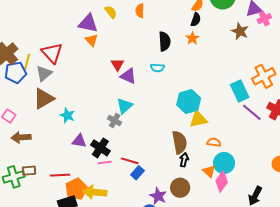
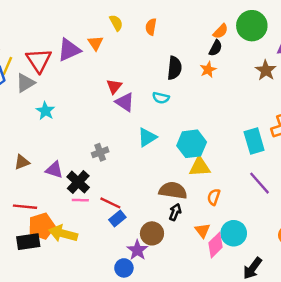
purple triangle: (88, 23) -> (69, 50), moved, turned -45
orange triangle: (92, 40) -> (95, 43), moved
brown triangle: (44, 99) -> (22, 162), moved, size x0.6
cyan triangle: (125, 106) -> (147, 137), moved
purple line: (252, 112) -> (260, 183), moved
cyan star: (67, 115) -> (45, 111), moved
gray cross: (115, 121) -> (100, 152), turned 32
brown semicircle: (179, 142) -> (173, 190), turned -80
orange semicircle: (214, 142) -> (214, 197), turned -88
cyan circle: (224, 163) -> (234, 233), moved
brown circle: (180, 188) -> (152, 233), moved

